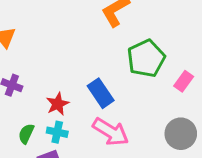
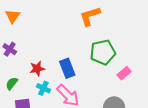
cyan cross: (57, 132) -> (43, 88), moved

